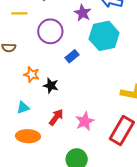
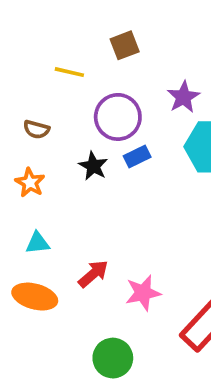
blue rectangle: (72, 56) -> (137, 157), moved
orange star: (32, 74) -> (30, 183), moved
black star: (51, 86) -> (93, 166), moved

